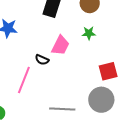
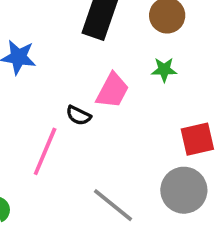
gray line: (62, 109) -> (113, 205), turned 35

